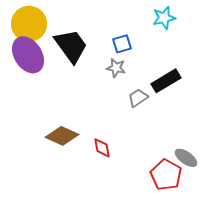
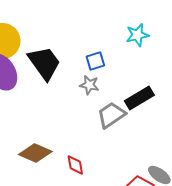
gray trapezoid: (138, 98) -> (111, 115), size x1.4

